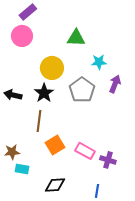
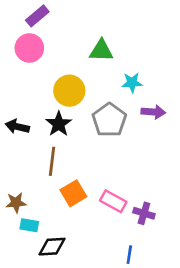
purple arrow: (115, 84) -> (153, 112), turned 72
black diamond: (55, 185) -> (52, 247), moved

